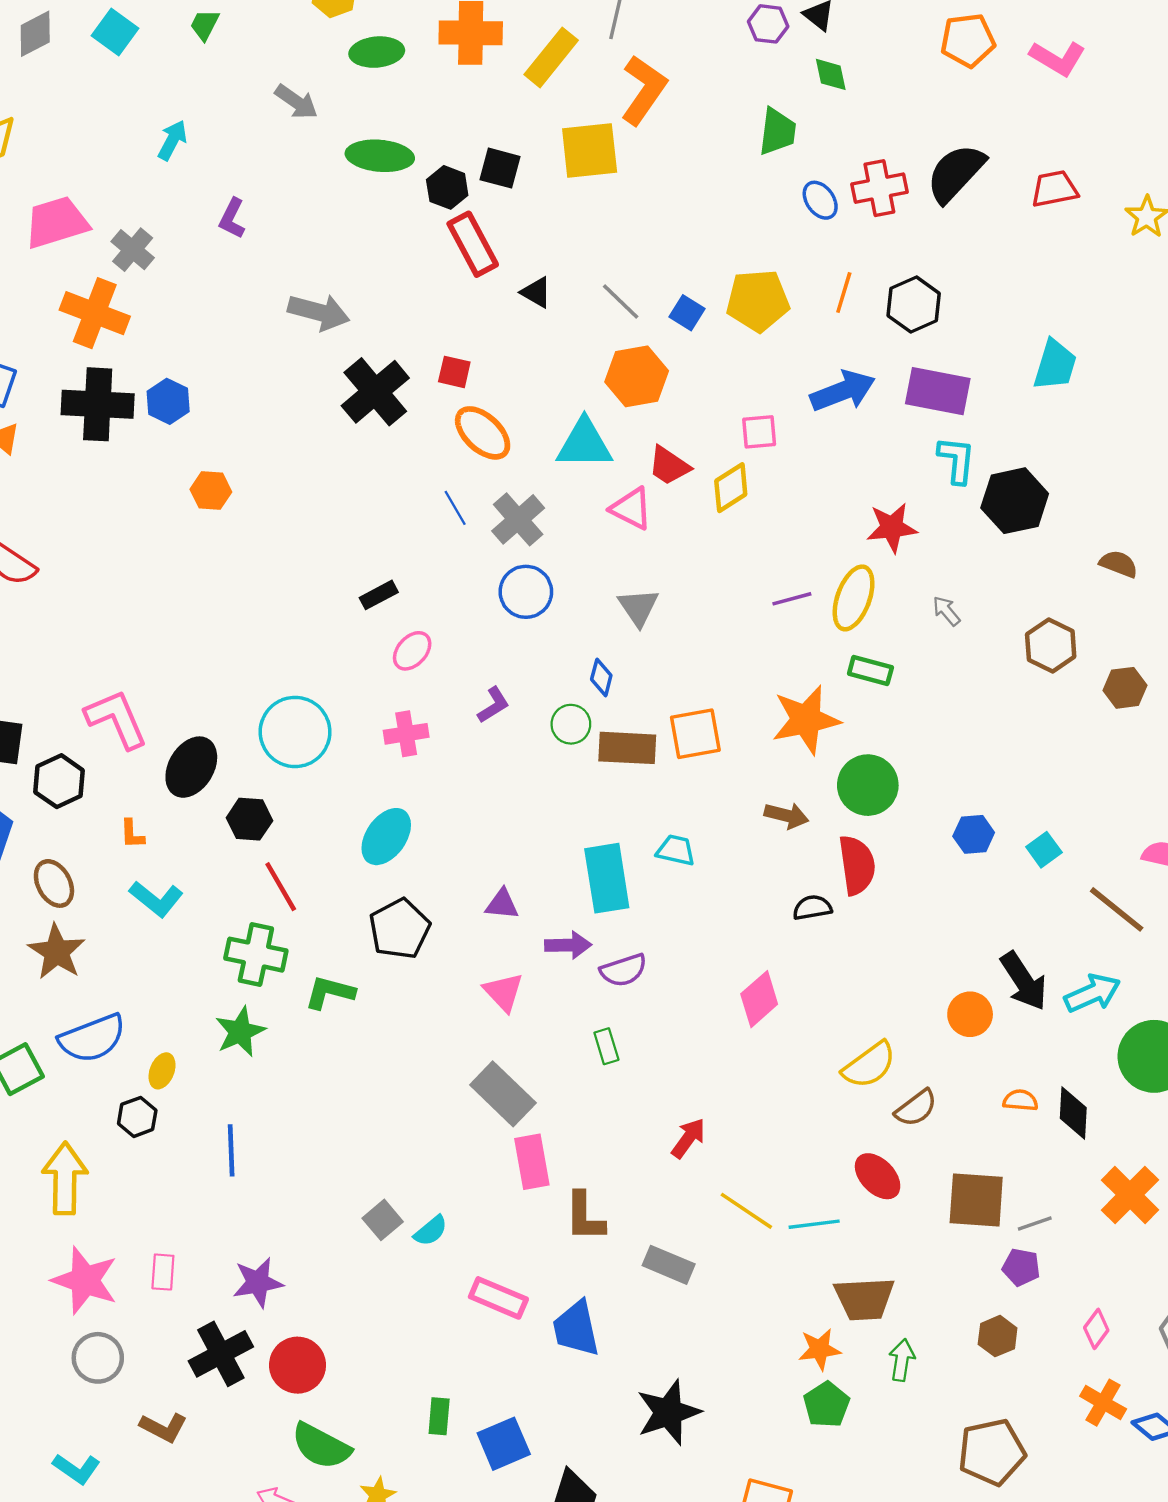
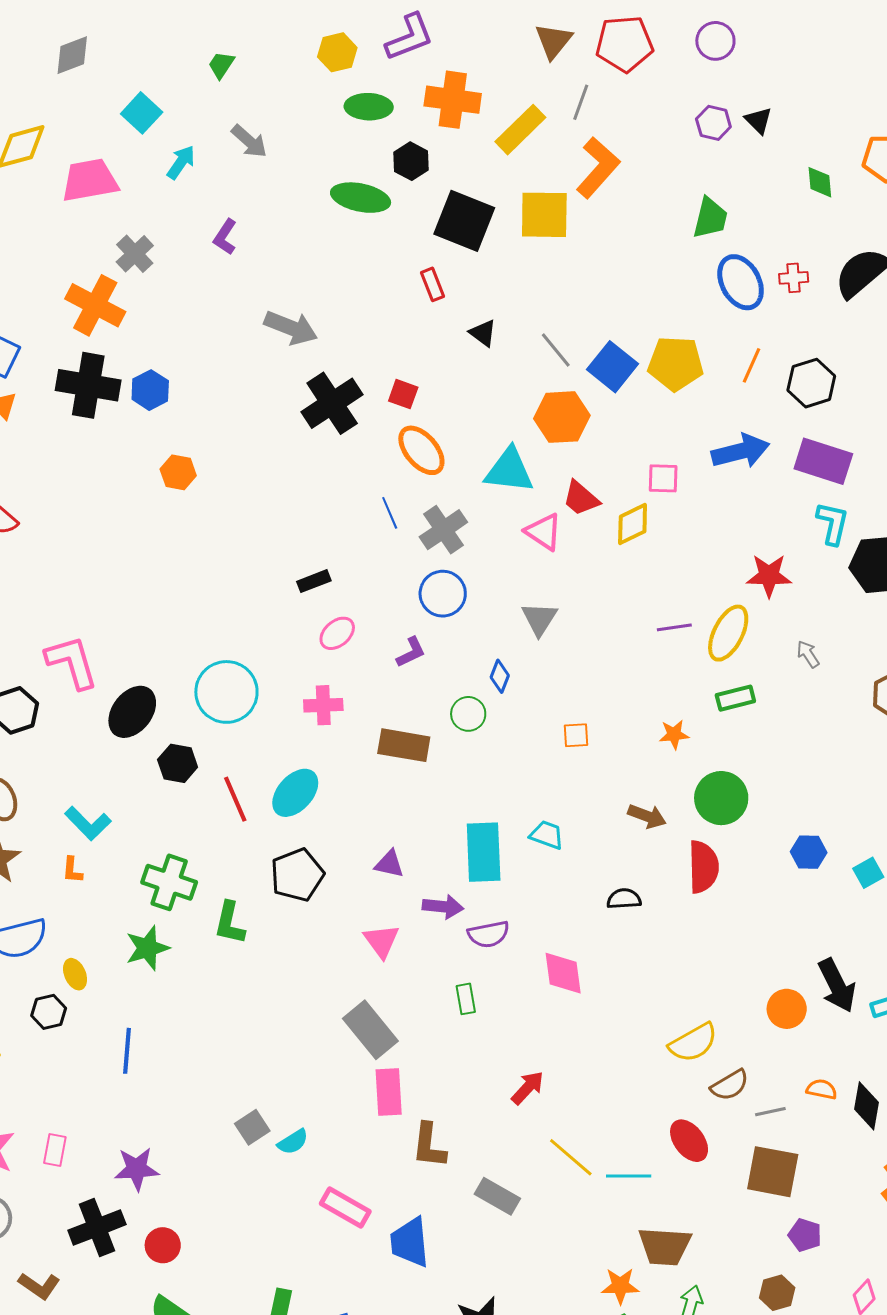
cyan square: (115, 32) -> (142, 113), moved
green diamond: (831, 74) -> (820, 182), moved
gray arrow: (296, 102) -> (249, 141), moved
black square: (500, 168) -> (464, 221), size x1.6
black hexagon: (447, 187) -> (411, 161), moved
red cross: (879, 188) -> (794, 278), size x0.6
blue ellipse: (820, 200) -> (741, 282), size x1.6
pink trapezoid: (56, 222) -> (90, 180), moved
red rectangle: (473, 244) -> (432, 284), size x0.6
blue square: (687, 313) -> (612, 367), size x1.6
green rectangle: (870, 670) -> (735, 698), turned -36
purple L-shape: (493, 705) -> (411, 652), moved
orange star: (806, 720) -> (674, 734), size x0.5
orange square: (695, 734) -> (576, 735), size x0.6
brown rectangle: (627, 748) -> (404, 745), moved
orange L-shape: (132, 834) -> (72, 870), moved
red line: (281, 887) -> (235, 799), moved
black semicircle: (812, 908) -> (624, 899), moved
green L-shape: (330, 992) -> (230, 923), turned -99
pink diamond: (759, 999) -> (563, 973), moved, turned -63
yellow ellipse: (162, 1071) -> (75, 974), turned -52
gray line: (1035, 1223) -> (770, 1112), moved
red circle: (298, 1365) -> (163, 1245), size x0.7

